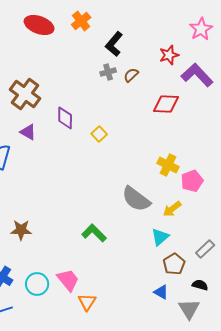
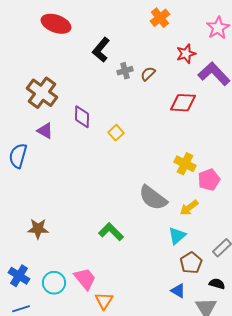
orange cross: (81, 21) -> (160, 18), moved
black L-shape: (114, 44) -> (101, 50), moved

